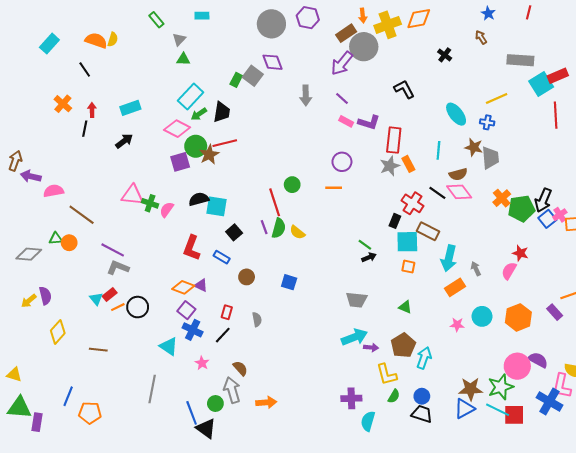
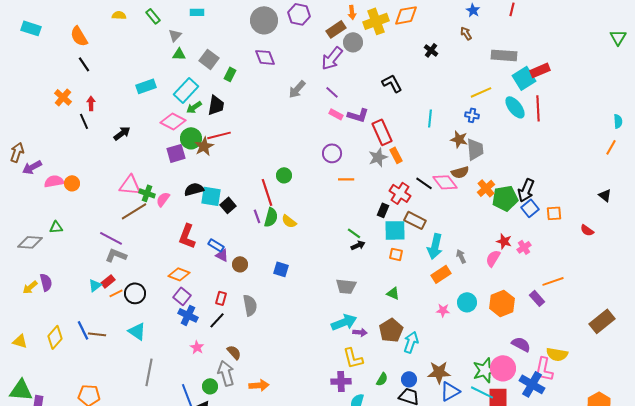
yellow semicircle: (113, 39) -> (119, 15), moved, turned -104
orange semicircle: (96, 40) -> (79, 36), moved, turned -140
cyan rectangle: (49, 44) -> (31, 28), moved, turned 66
gray circle: (364, 47) -> (353, 42), size x0.7
gray square: (253, 76) -> (209, 59), moved
gray arrow: (306, 95) -> (297, 89), turned 42
cyan rectangle: (130, 108) -> (146, 86), moved
cyan ellipse: (456, 114) -> (515, 107), moved
black line: (85, 129) -> (84, 121), turned -35
red rectangle: (394, 140) -> (382, 132), turned -30
cyan line: (438, 150) -> (430, 118), moved
brown semicircle: (458, 174) -> (460, 172), moved
purple arrow: (31, 176) -> (32, 167), turned -42
orange line: (334, 188) -> (346, 179), moved
brown line: (82, 215) -> (134, 211), moved, turned -68
pink cross: (560, 215) -> (524, 247), moved
black square: (234, 232) -> (228, 205), moved
orange circle: (69, 243) -> (72, 183), moved
purple triangle: (201, 285) -> (222, 255), moved
cyan triangle: (96, 299) -> (95, 285), turned 32
gray semicircle: (257, 319) -> (250, 305), size x1.5
yellow diamond: (58, 332) -> (55, 337), moved
cyan triangle: (169, 346) -> (137, 331), moved
pink circle: (517, 366) -> (503, 368), moved
yellow triangle: (14, 374) -> (20, 341), moved
yellow L-shape: (387, 374) -> (353, 358), moved
brown star: (471, 389) -> (439, 372), moved
blue line: (68, 396) -> (83, 330), moved, turned -48

